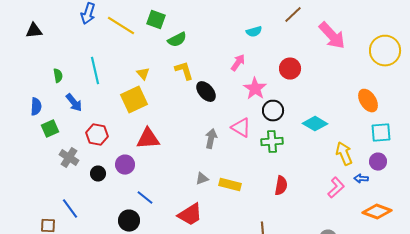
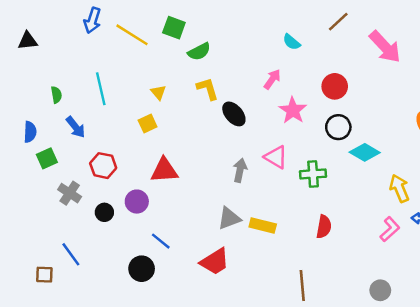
cyan semicircle: (254, 32) -> (292, 42), turned 56
yellow square: (134, 100) -> (148, 124), size x0.6
black circle: (273, 111) -> (338, 127), moved
gray triangle: (202, 179) -> (229, 218), size x1.5

